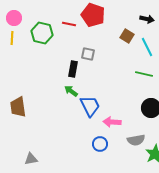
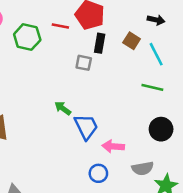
black rectangle: (73, 69) -> (100, 43), moved

